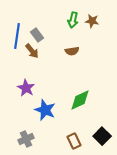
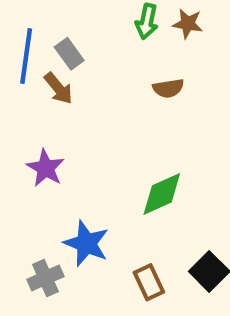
brown semicircle: (72, 51) -> (168, 88), moved
blue star: (45, 110) -> (86, 243), moved

